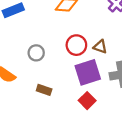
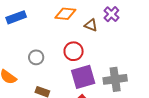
brown triangle: (100, 47) -> (91, 25), moved

